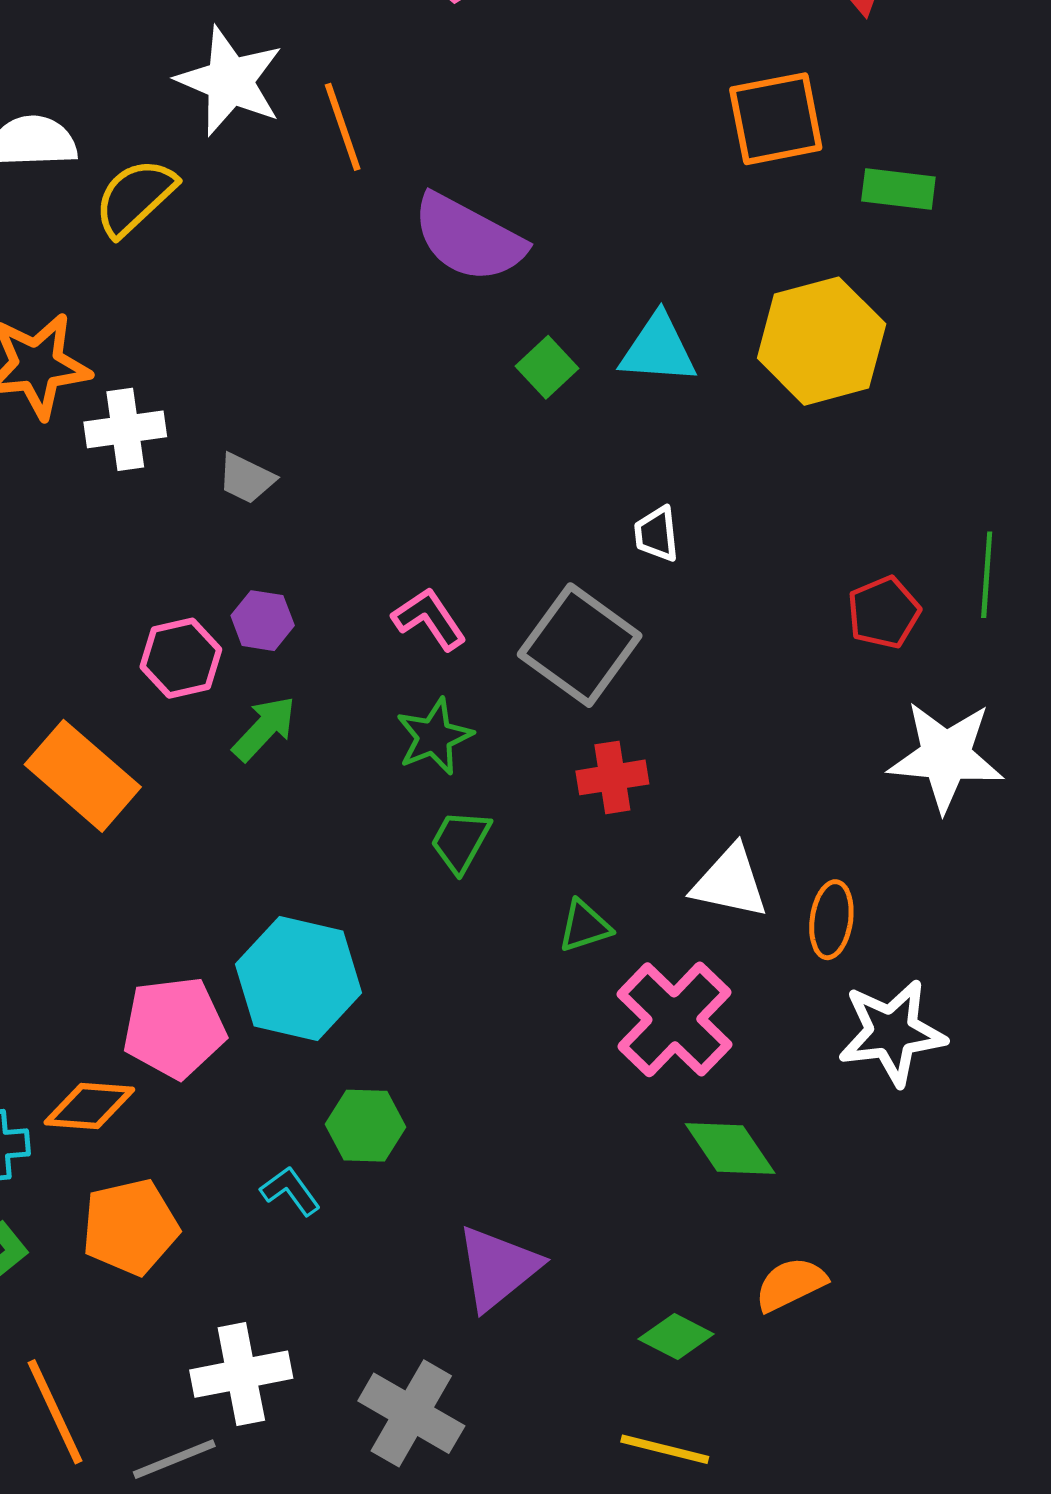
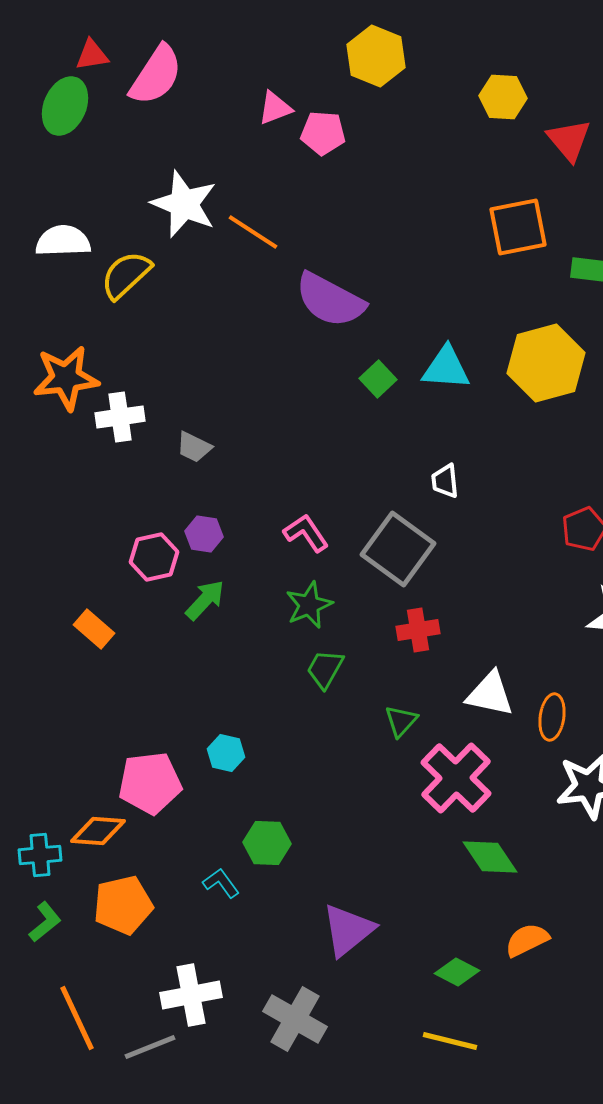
orange line: (343, 127) -> (253, 232), turned -38
orange rectangle: (83, 776) -> (94, 629), size x0.6
green triangle: (585, 926) -> (401, 721), turned -30
cyan hexagon: (299, 979) -> (226, 753), size x0.5

